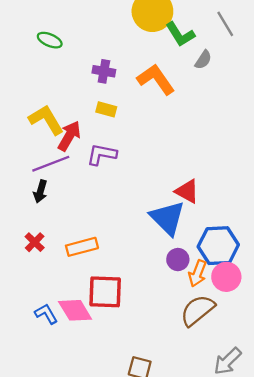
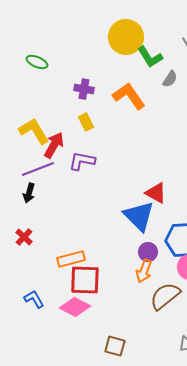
yellow rectangle: (106, 109) -> (86, 122), turned 48
orange rectangle: (82, 247) -> (71, 259), moved
orange arrow: (197, 273) -> (144, 271), moved
pink diamond: (75, 310) -> (75, 307), moved, turned -32

